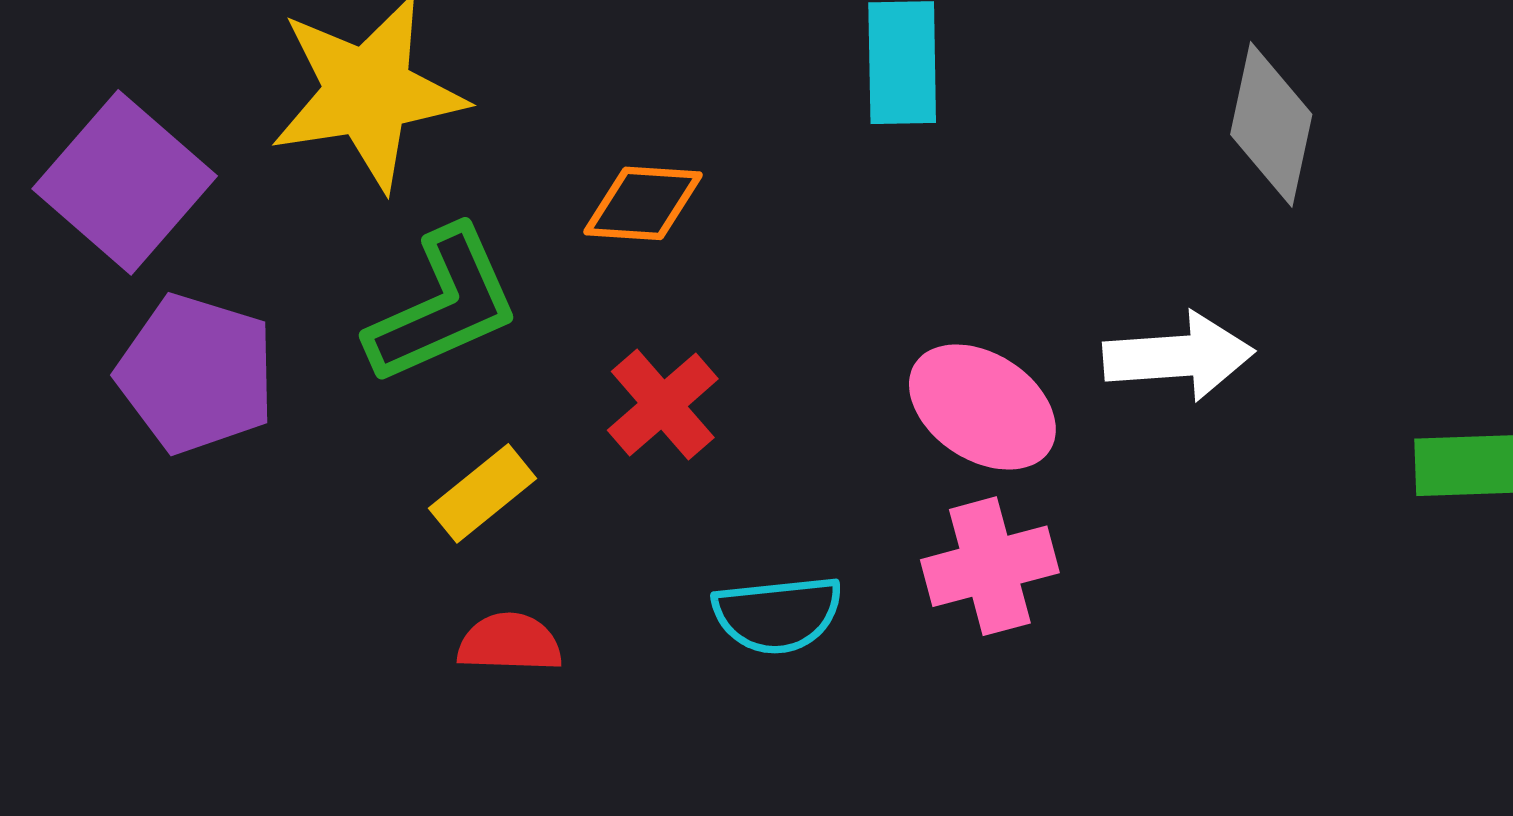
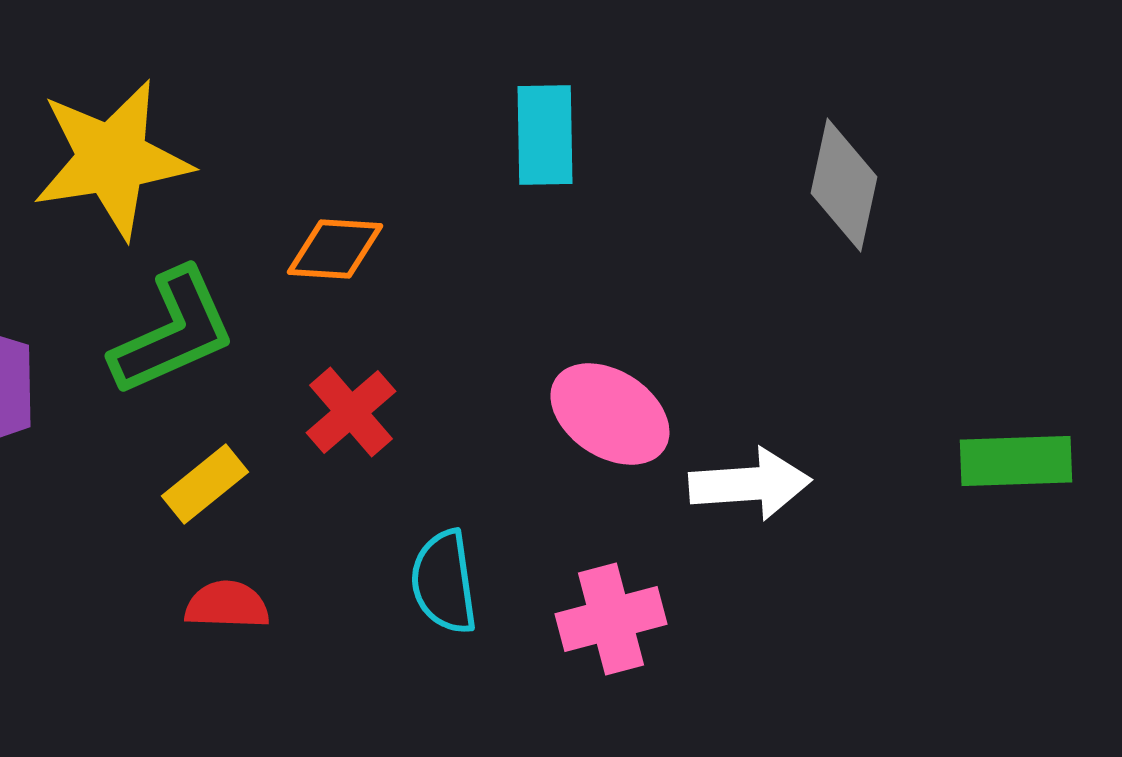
white arrow: (1179, 356) -> (750, 484), moved
pink cross: (990, 566) -> (611, 619), moved
cyan semicircle: (778, 614) -> (444, 582), turned 88

